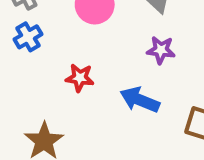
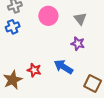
red star: (80, 78) -> (34, 70), moved

